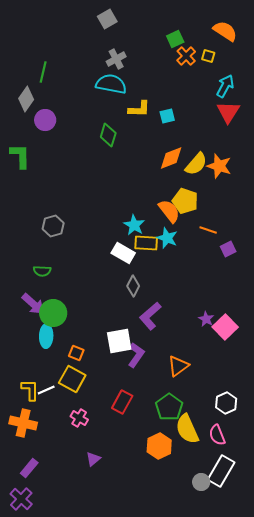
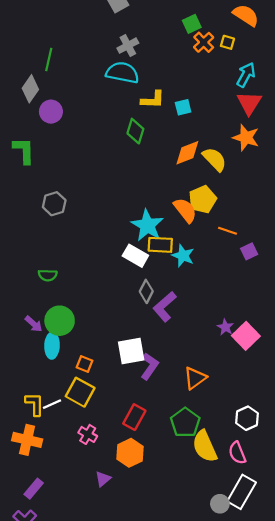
green diamond: (108, 135) -> (135, 131), moved
yellow semicircle: (196, 164) -> (214, 159), turned -85
orange star: (219, 166) -> (246, 138), moved
yellow pentagon: (185, 201) -> (203, 199), turned 30
cyan star: (134, 225) -> (147, 225), size x1.4
gray hexagon: (53, 226) -> (54, 204), moved
cyan star: (167, 238) -> (183, 256), moved
purple arrow: (33, 304) -> (34, 324), moved, size x0.7
purple L-shape: (150, 316) -> (165, 307), moved
orange hexagon: (159, 446) -> (130, 453), moved

